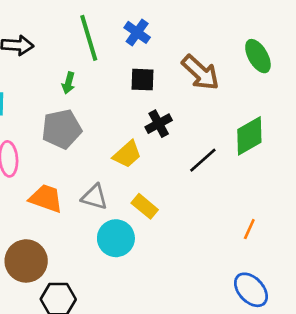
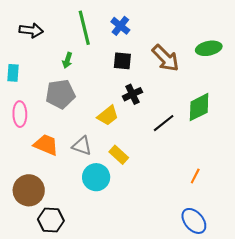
green ellipse: (258, 56) -> (209, 48), turned -75

